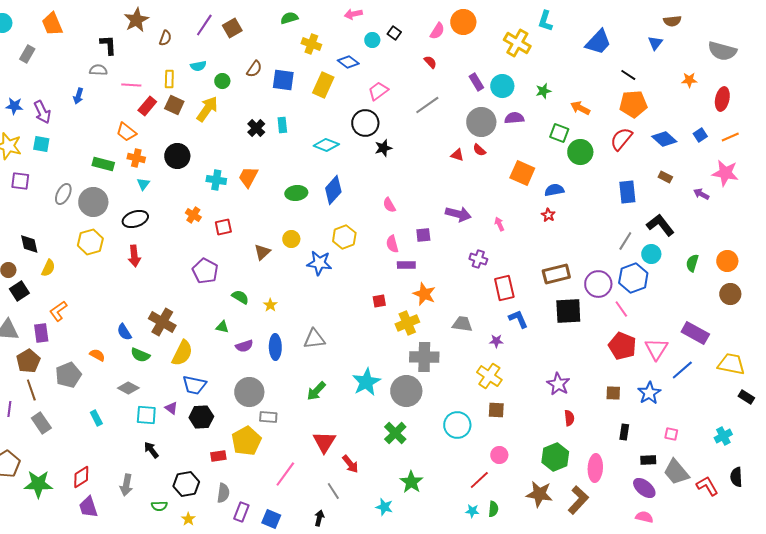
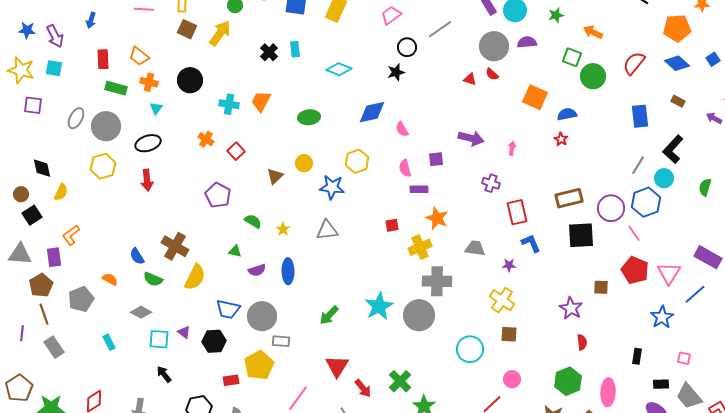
orange pentagon: (633, 104) -> (677, 28), moved
red rectangle: (147, 106) -> (103, 59), moved, turned -42
black circle: (365, 123) -> (407, 47), moved, size x0.7
blue diamond: (333, 190) -> (372, 112), moved, turned 36
pink arrow: (499, 224) -> (512, 148), turned 32
black L-shape: (660, 225) -> (673, 149), turned -100
red square: (223, 227) -> (236, 151), turned -30
gray triangle: (314, 339) -> (327, 230), moved
blue trapezoid: (194, 385) -> (228, 309), moved
brown square: (613, 393) -> (601, 287), moved
green cross: (395, 433) -> (400, 381), moved

